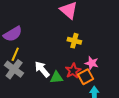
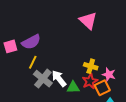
yellow cross: (74, 41) -> (91, 66), moved
gray cross: (14, 69) -> (43, 79), moved

